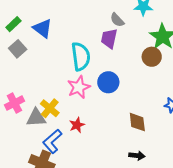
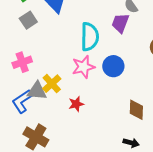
pink cross: (14, 103) -> (22, 62), moved
blue L-shape: (52, 141) -> (22, 101), moved

